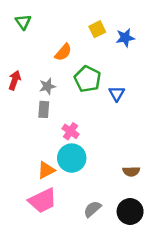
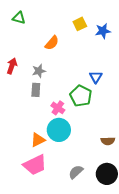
green triangle: (23, 22) -> (19, 18), turned -40
green pentagon: (88, 79) -> (81, 96), moved

